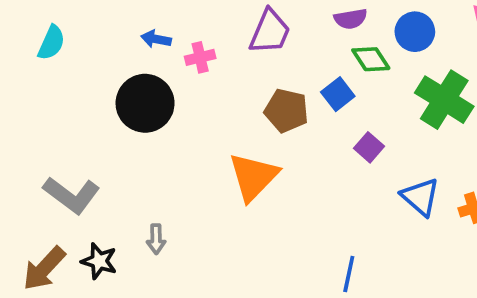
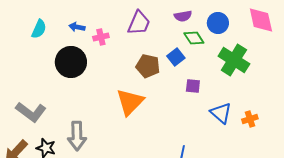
cyan semicircle: (51, 43) -> (39, 29), moved
purple square: (369, 147) -> (193, 86), turned -35
gray arrow: (156, 239) -> (77, 136), size x1.8

